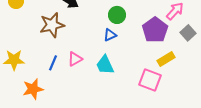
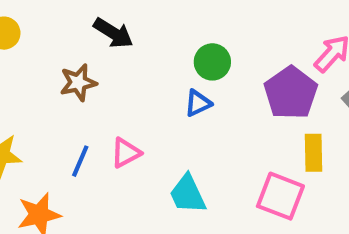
brown star: (52, 25) -> (78, 83), size x0.7
yellow rectangle: (166, 59) -> (314, 153), turned -60
cyan trapezoid: (105, 65) -> (188, 194), moved

